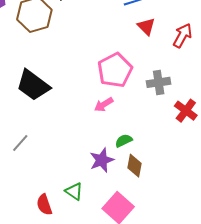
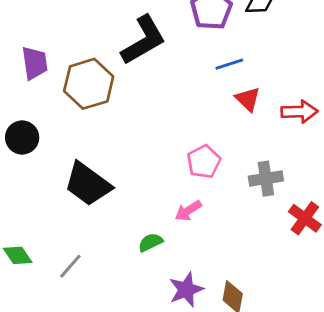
red arrow: (183, 36) -> (299, 112), turned 60
pink pentagon: (115, 70) -> (204, 162), size x0.7
green semicircle: (124, 141) -> (150, 242), moved

